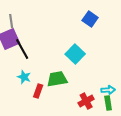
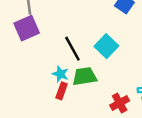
black line: (22, 49) -> (72, 49), moved
cyan star: (24, 77) -> (60, 74), moved

